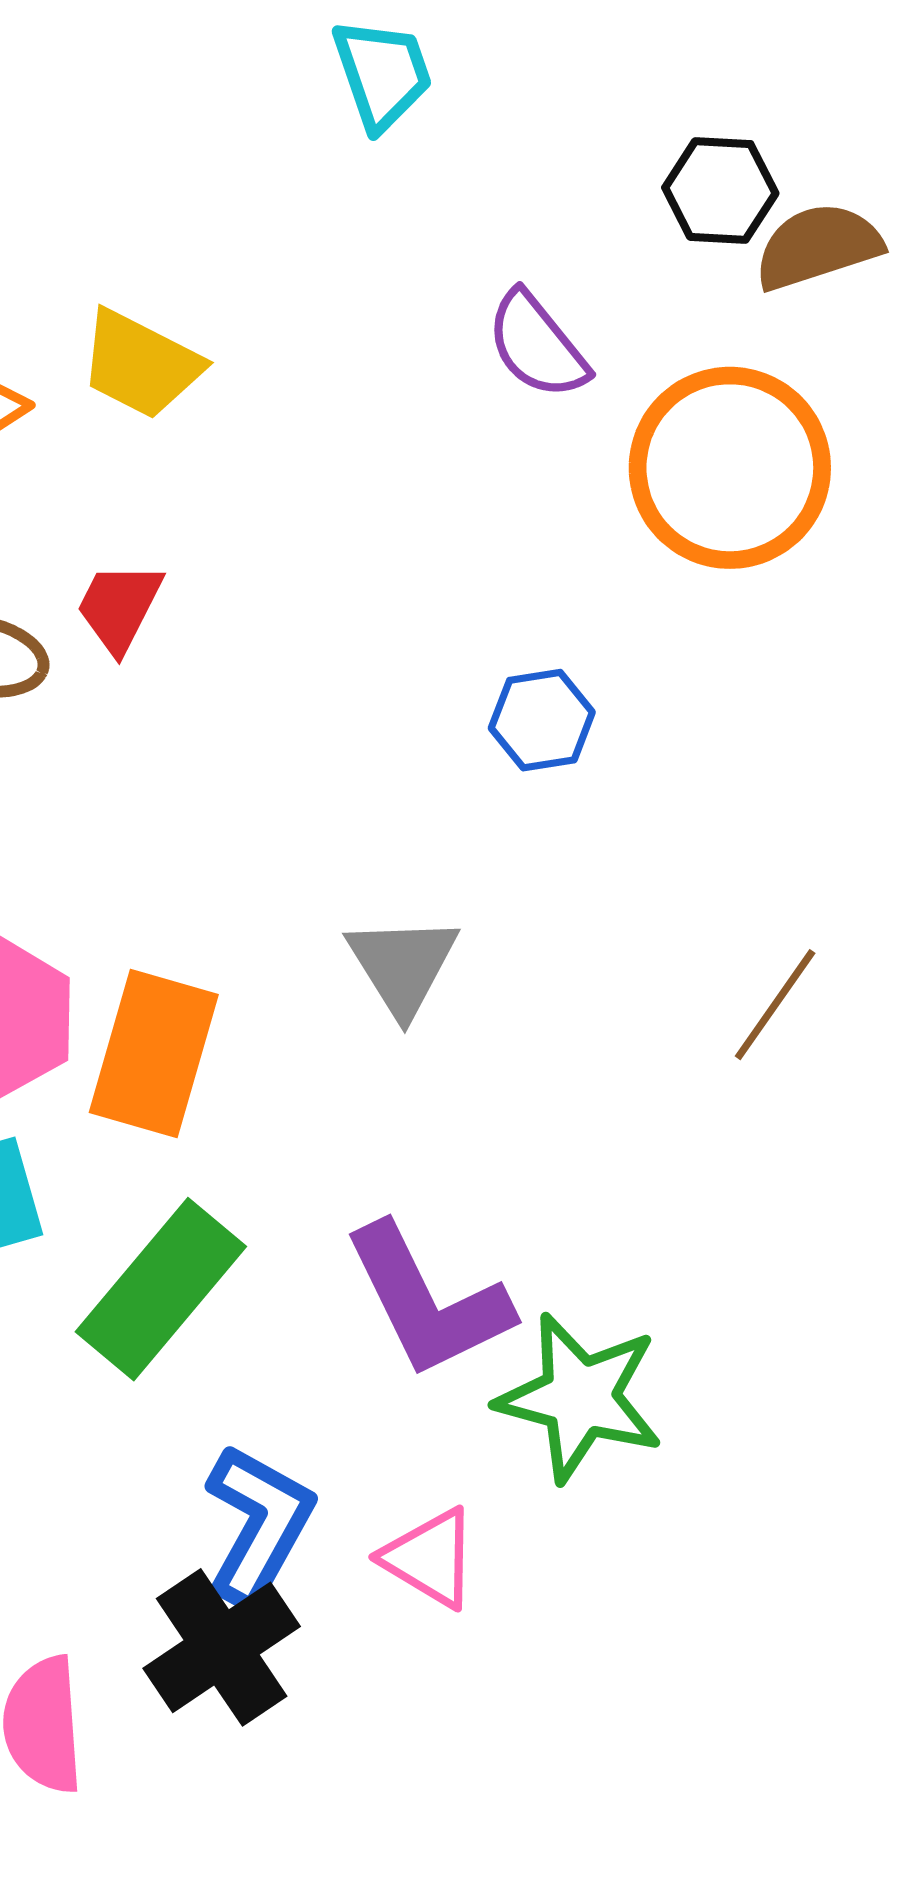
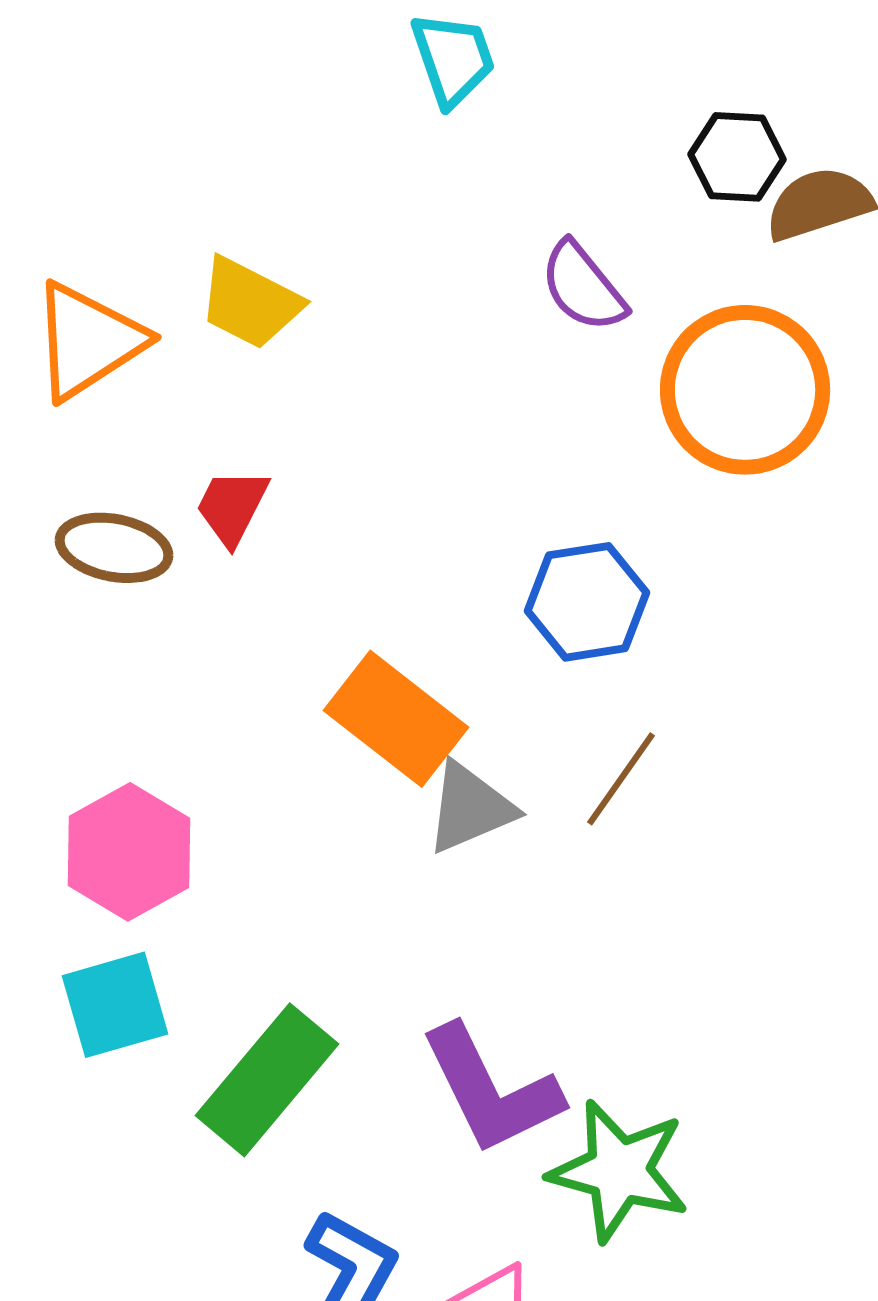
blue hexagon: (542, 720) -> (587, 602), size x1.4
gray triangle: (403, 965) -> (470, 808), turned 39
brown line: (775, 1005) -> (621, 779), moved
orange rectangle: (154, 1053) -> (396, 719), moved, turned -68

